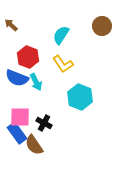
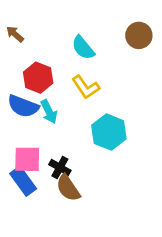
cyan semicircle: (61, 35) -> (83, 48), turned -72
brown semicircle: (34, 145) -> (68, 188), moved

